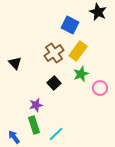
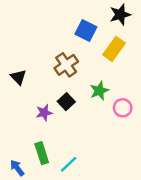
black star: (98, 12) -> (120, 15), turned 30
yellow rectangle: (78, 51) -> (114, 49), moved
purple star: (36, 105) -> (44, 113), moved

